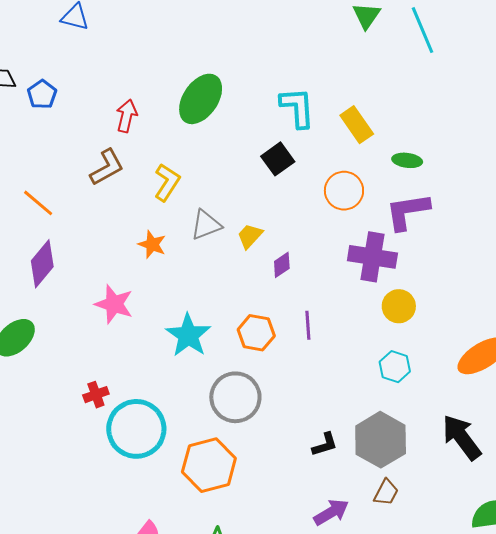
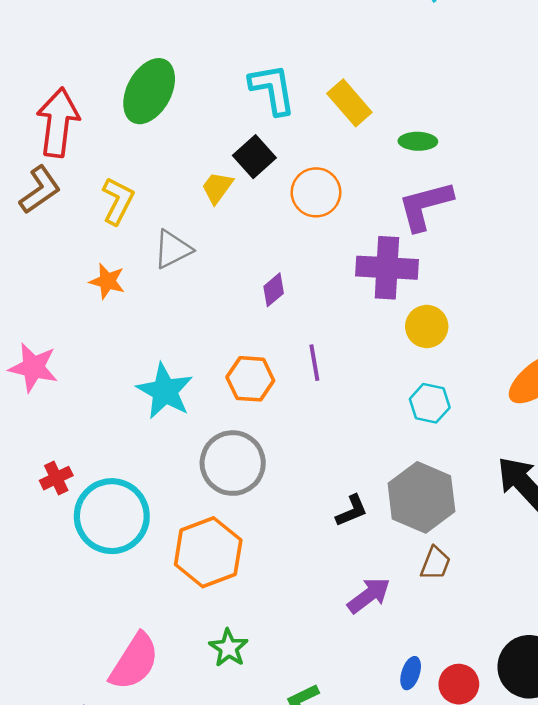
red arrow: (127, 116) -> (58, 122), size x1.6
orange circle: (344, 191) -> (316, 192), moved
yellow trapezoid: (250, 236) -> (217, 188), moved
pink star: (114, 304) -> (33, 367), moved

